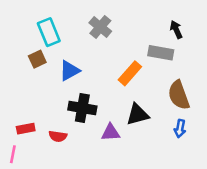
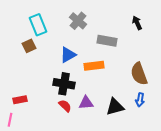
gray rectangle: (161, 53) -> (107, 41), moved
blue triangle: (69, 71) -> (68, 55), moved
orange rectangle: (130, 73) -> (94, 66), moved, turned 42
black triangle: (138, 114) -> (115, 107), moved
red semicircle: (58, 136) -> (65, 106), moved, turned -144

